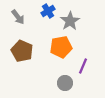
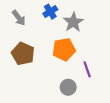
purple line: (83, 66) -> (87, 69), turned -42

